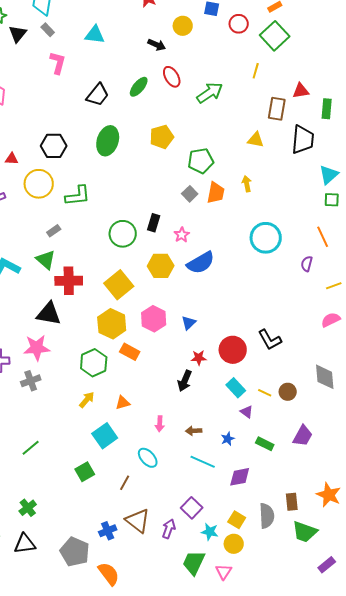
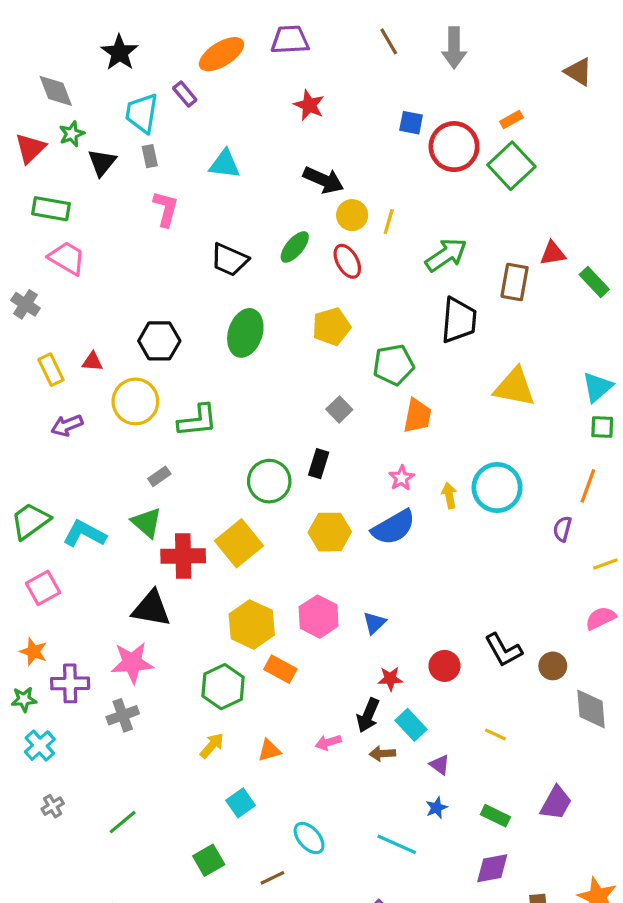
red circle: (239, 24) -> (454, 147), size x1.6
yellow circle: (183, 26) -> (352, 215), moved
gray rectangle: (48, 30) -> (150, 156), turned 32
black arrow: (157, 45) -> (323, 180), size x1.4
yellow line: (256, 71) -> (389, 221), moved
red ellipse: (172, 77) -> (347, 261), moved
green arrow: (210, 93) -> (446, 255), moved
black trapezoid: (98, 95) -> (229, 260), turned 75
green rectangle: (327, 109) -> (594, 282), turned -48
yellow triangle: (256, 140) -> (515, 387), moved, size x1.6
black trapezoid: (303, 140) -> (459, 320), moved
yellow arrow: (247, 184) -> (449, 495), moved
gray square: (190, 194) -> (339, 409), moved
pink star: (182, 235) -> (401, 478), moved
orange line: (323, 237) -> (588, 486), turned 45
yellow square: (119, 285) -> (239, 543), moved
red circle: (233, 350) -> (444, 666), size x0.7
cyan rectangle: (236, 388) -> (411, 725), moved
brown circle: (288, 392) -> (553, 666), moved
purple triangle: (247, 412) -> (440, 765), moved
pink arrow: (160, 424) -> (328, 742), moved, turned 70
brown arrow: (194, 431) -> (382, 754), moved
cyan square: (105, 436) -> (241, 803), size x0.7
purple diamond: (240, 477) -> (492, 868), moved
brown line: (125, 483) -> (272, 878), turned 35

